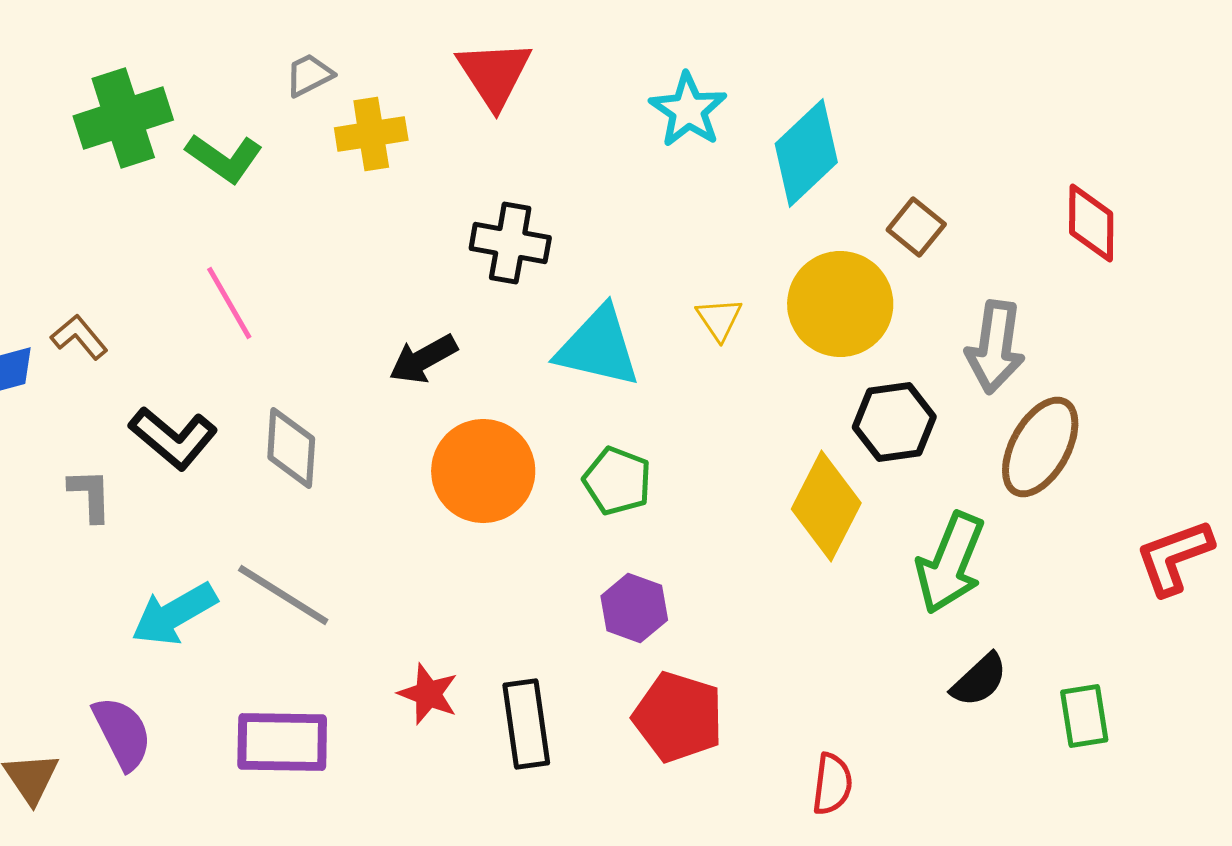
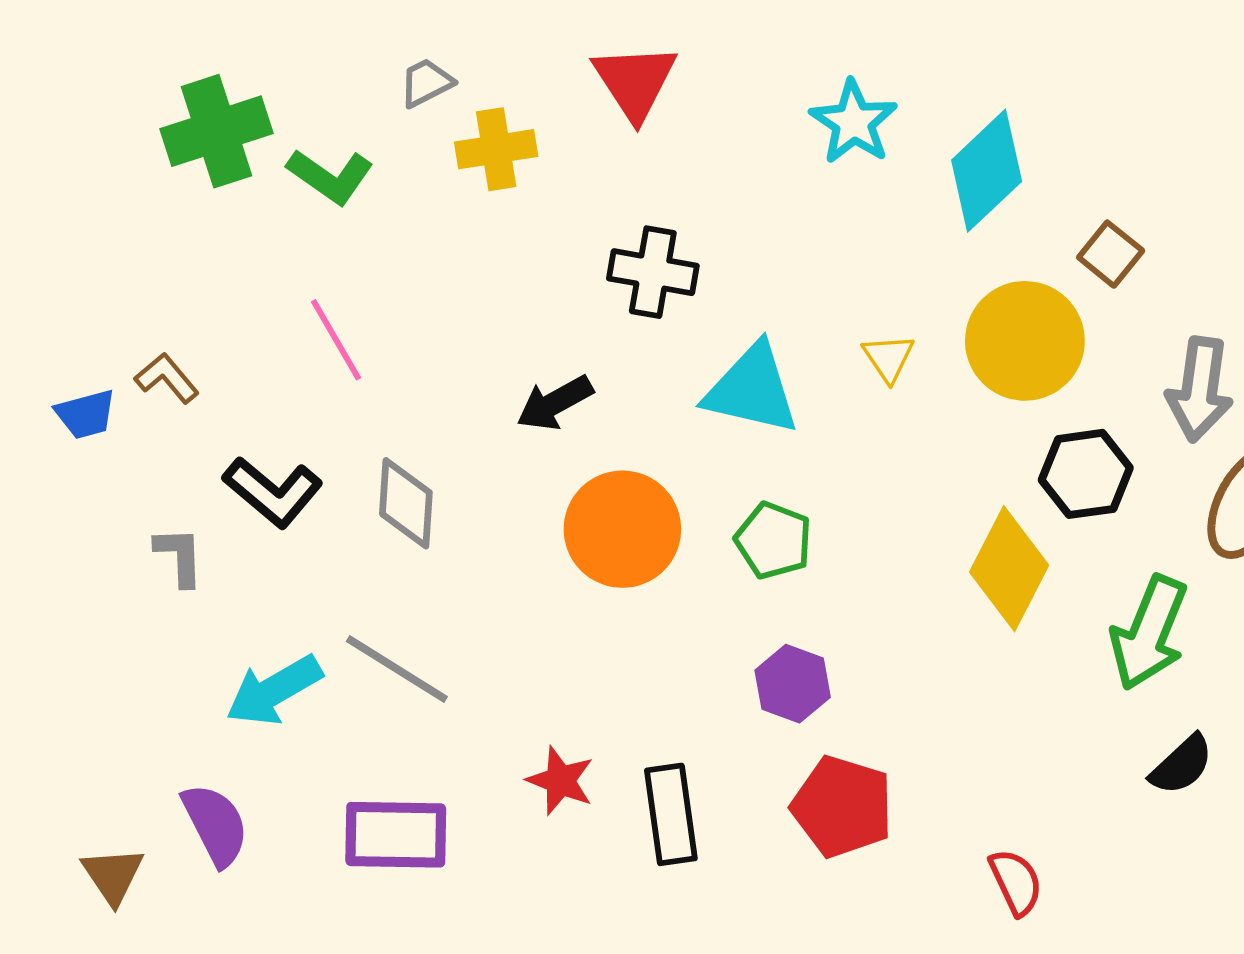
red semicircle: (832, 784) -> (1016, 882), turned -32

